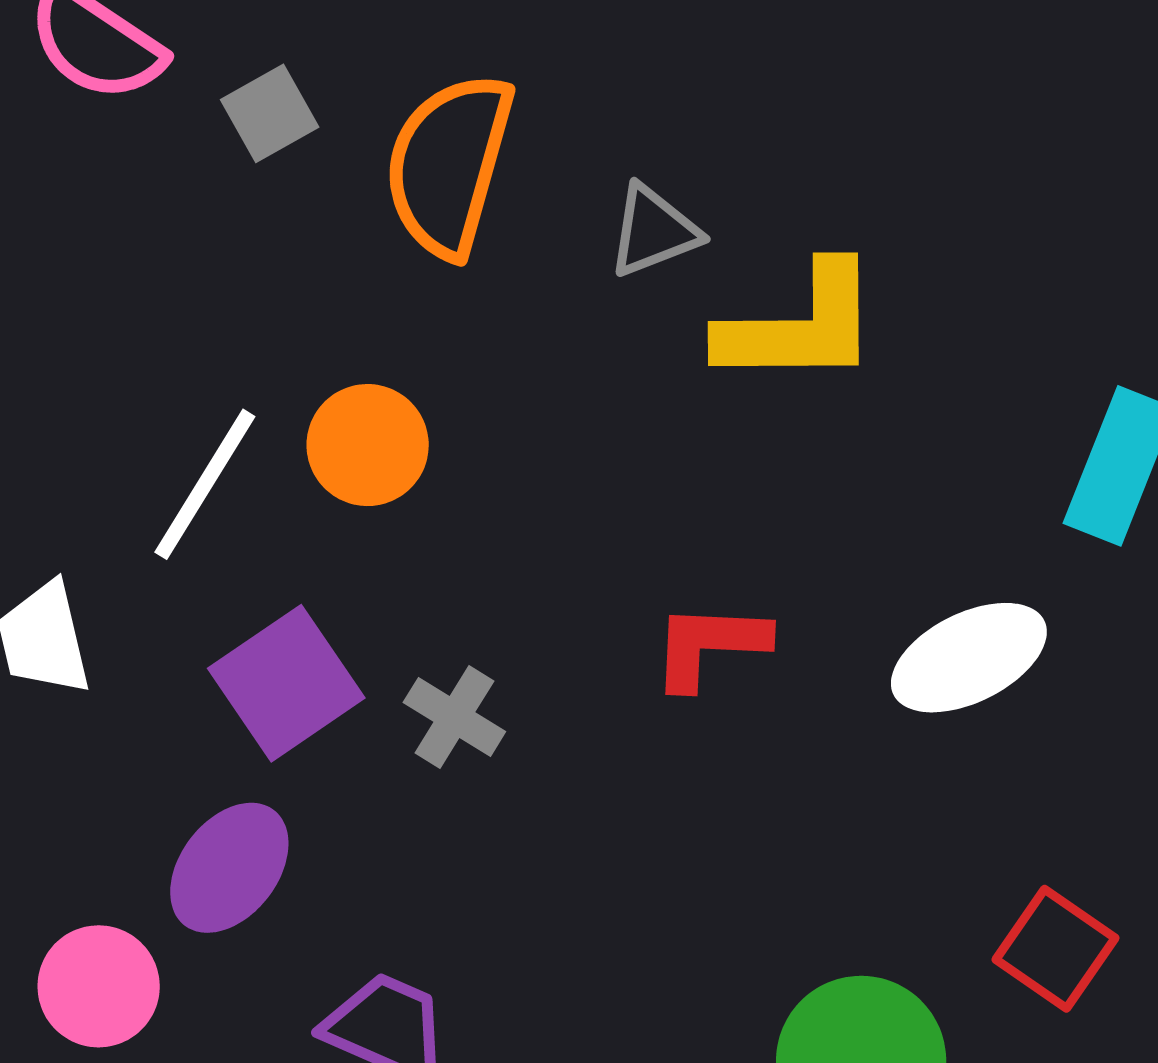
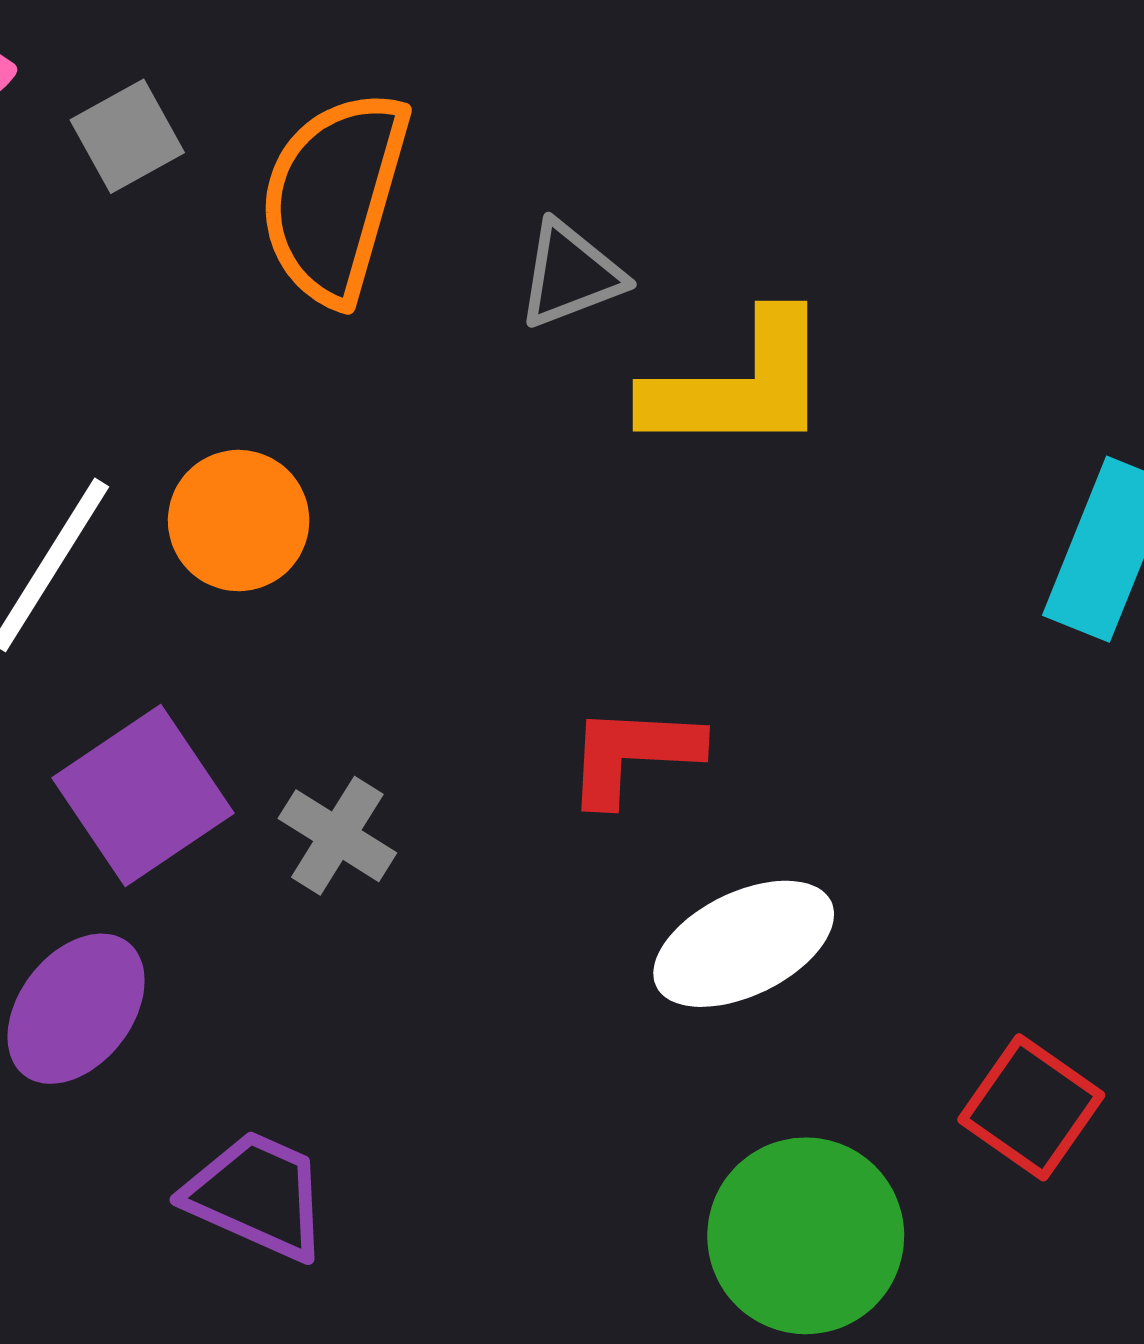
white ellipse: (969, 658) -> (744, 944), moved

